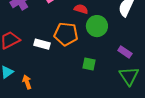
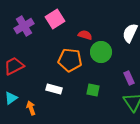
white rectangle: (42, 44) -> (54, 89), moved
purple rectangle: (125, 52) -> (129, 78), turned 32

